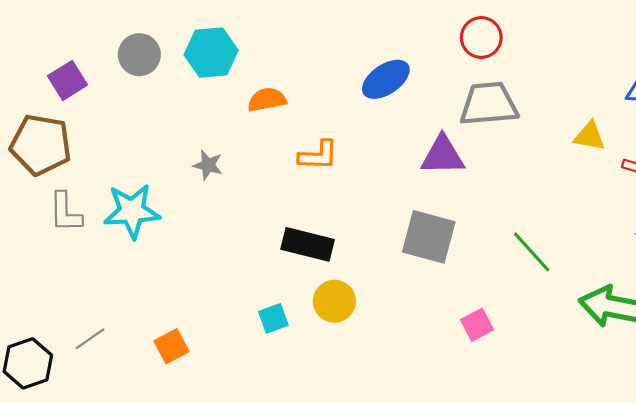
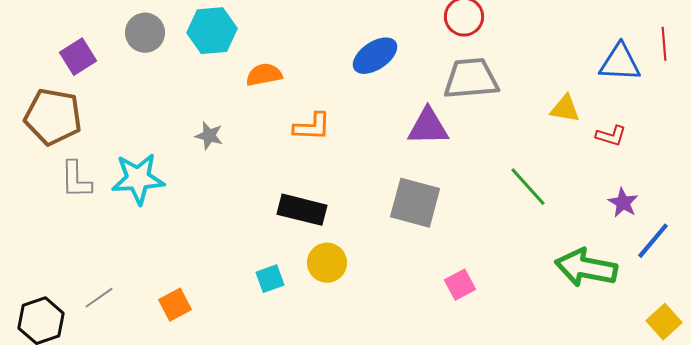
green line: (532, 252) -> (528, 187), moved

